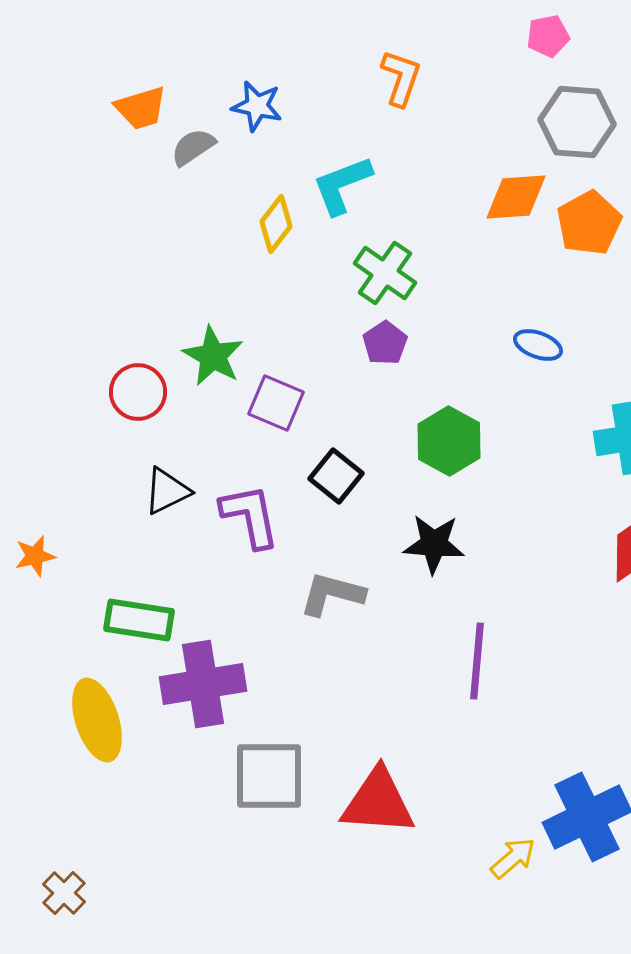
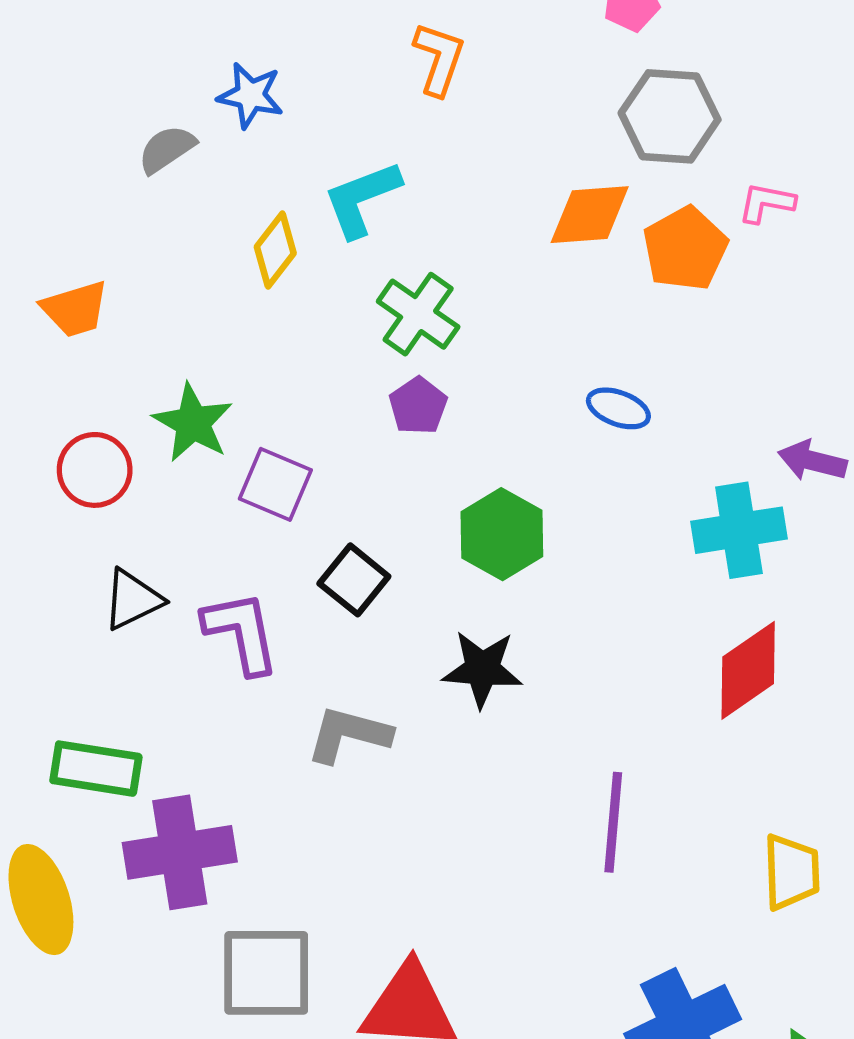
orange trapezoid: (141, 108) -> (75, 309), moved
purple line: (477, 661) -> (613, 822), moved

